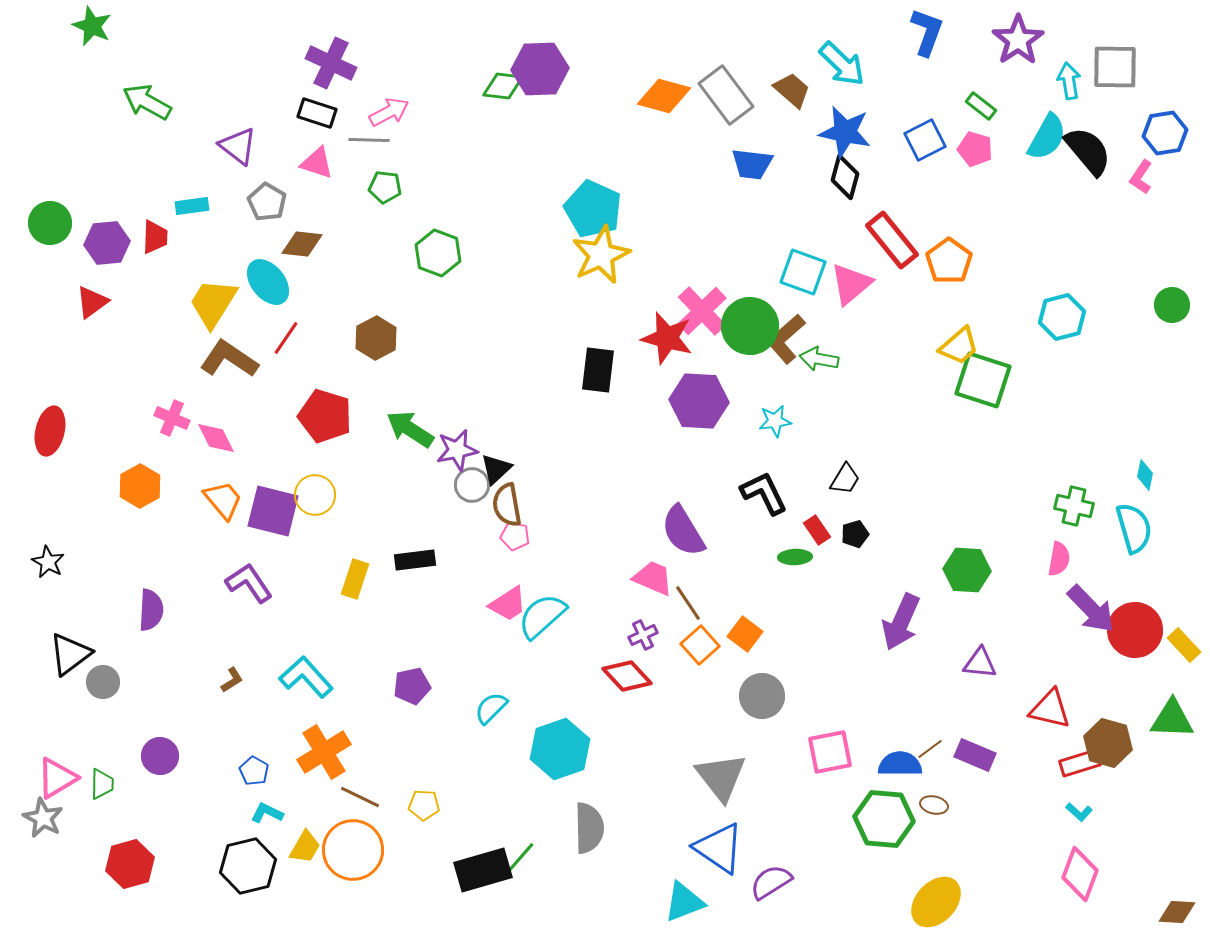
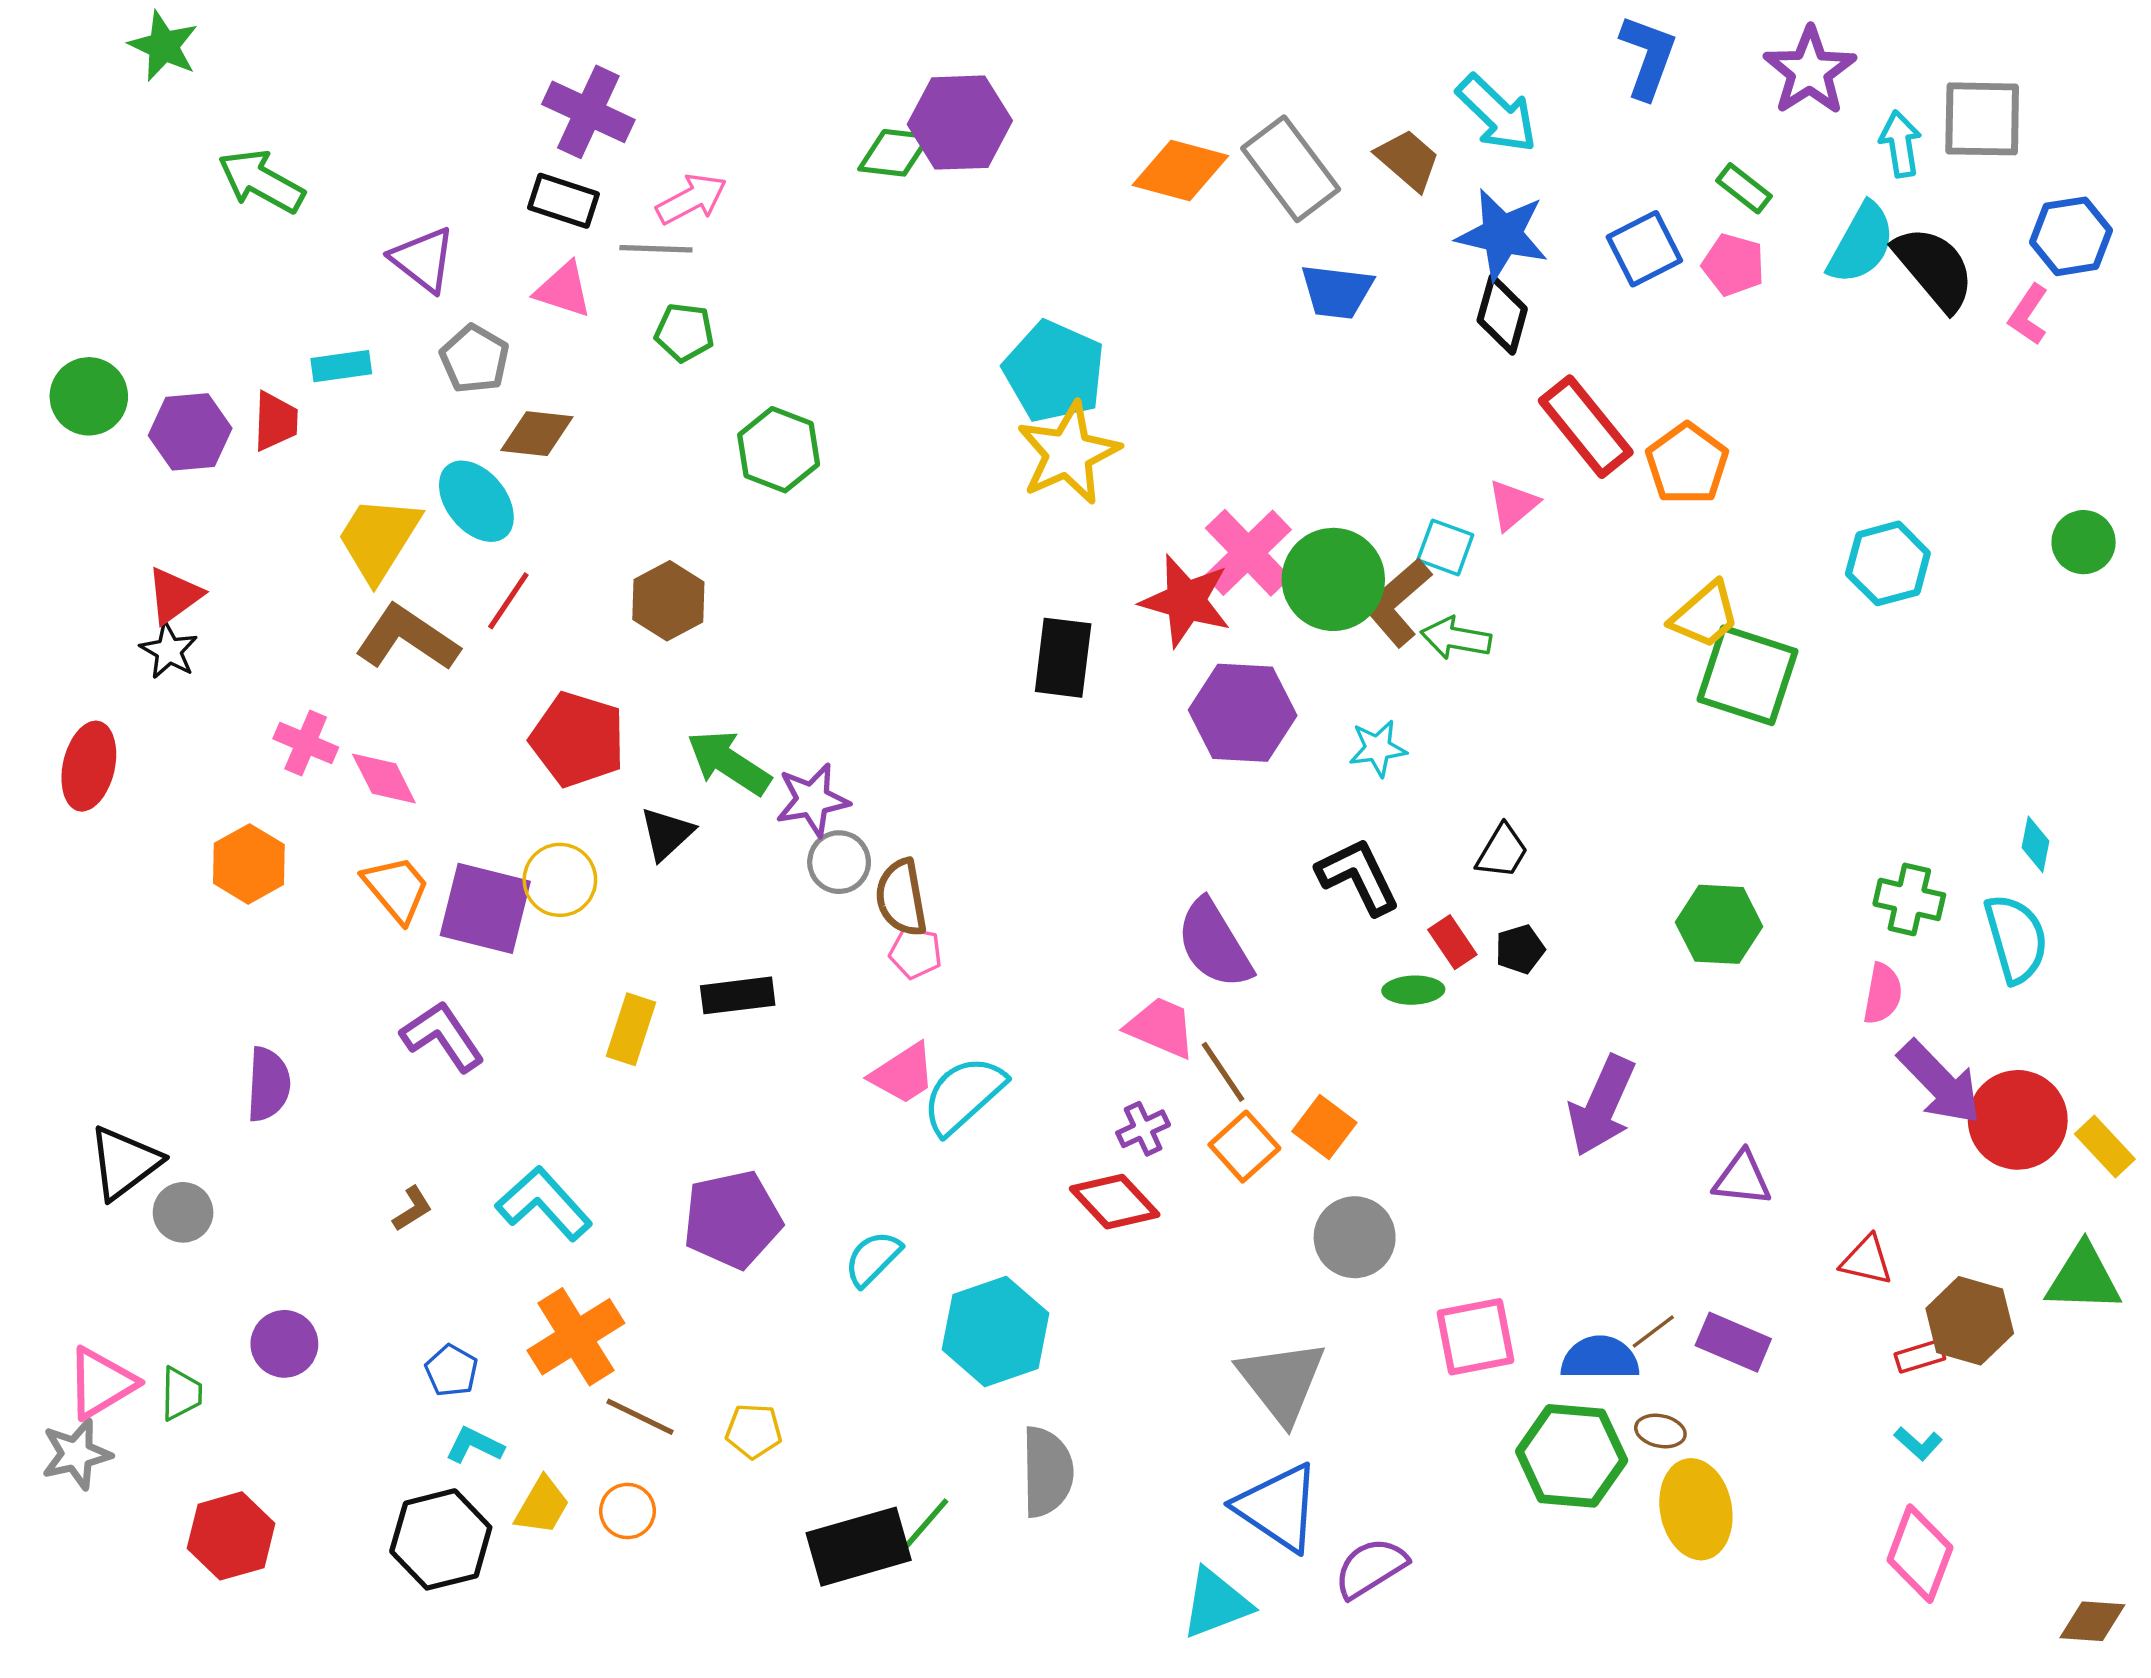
cyan square: (803, 272) -> (1445, 547), moved, size x0.7
pink triangle: (851, 284) -> (1513, 505), size x0.7
red triangle: (92, 302) -> (174, 595), moved
black triangle: (496, 469) -> (667, 834), moved
black star: (48, 562) -> (169, 651), moved
green hexagon: (967, 570) -> (1719, 924), moved
purple pentagon: (412, 686) -> (732, 1219), size x1.5
red triangle: (1050, 709) -> (1867, 1260), size x0.7
red rectangle: (1080, 763) -> (1920, 1356), size x0.7
gray star: (43, 818) -> (76, 1454), turned 30
orange circle: (353, 850) -> (627, 1511), size x0.5
yellow ellipse: (936, 902) -> (1696, 1509), moved, turned -54

